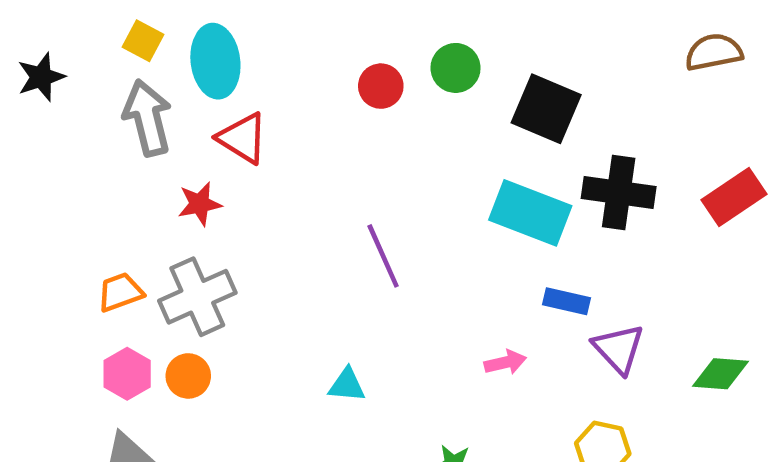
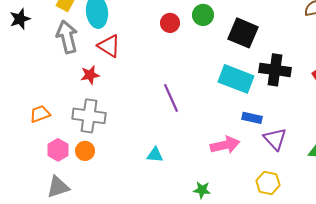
orange trapezoid: (120, 292) -> (40, 114), moved
gray cross: (197, 297) -> (89, 116), turned 32
pink arrow: (505, 362) -> (225, 145), size x1.6

